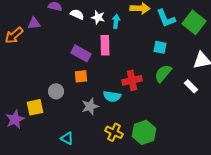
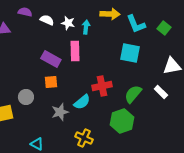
green square: (194, 22) -> (164, 28), size x0.6
cyan square: (160, 47) -> (130, 53), size x1.5
green semicircle: (163, 73) -> (133, 94), moved
cyan semicircle: (112, 96) -> (82, 102), turned -48
green hexagon: (144, 132) -> (122, 121), moved

